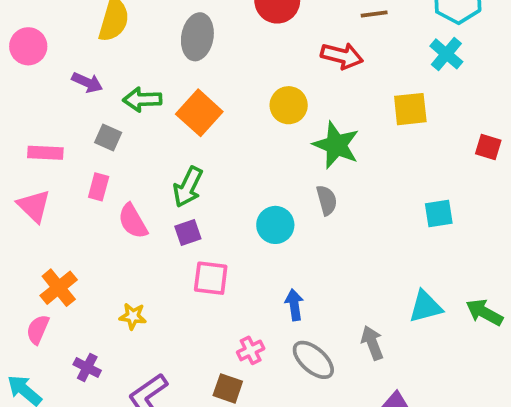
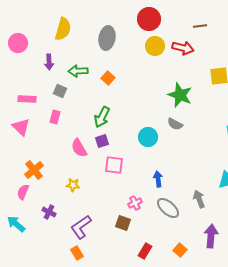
purple arrow: (87, 82) -> (49, 62), turned 63
yellow circle: (289, 105) -> (155, 46), moved
orange square: (199, 113) -> (108, 78), size x0.6
gray semicircle: (327, 200) -> (175, 124), turned 133
pink semicircle: (133, 221) -> (79, 148), moved

